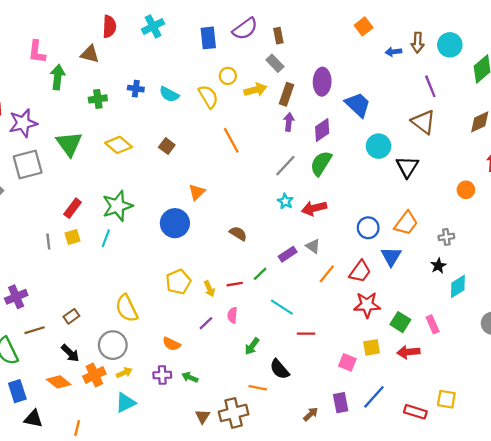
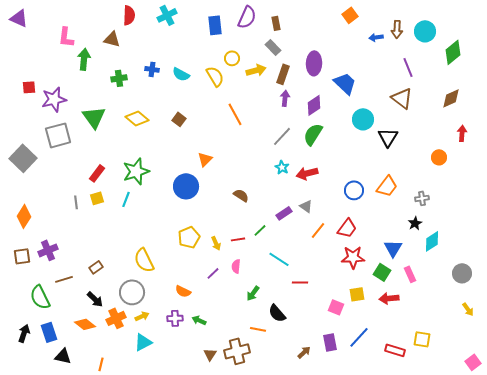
purple semicircle: (245, 29) -> (247, 17), turned -30
blue triangle: (391, 257) -> (393, 248), moved

